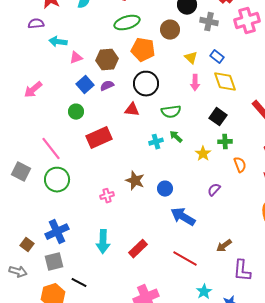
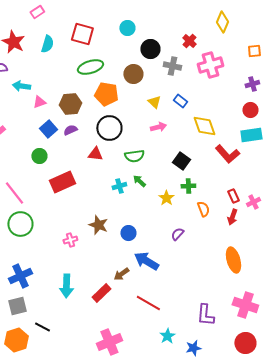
yellow diamond: (225, 82) -> (204, 126), moved
pink arrow: (195, 83) -> (158, 127), turned -105
brown arrow: (224, 246) -> (121, 274), moved

